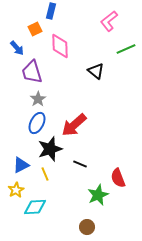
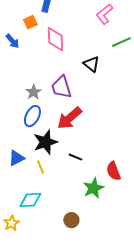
purple trapezoid: (32, 72) -> (61, 87), moved
yellow star: (16, 190) -> (11, 223), moved
brown circle: (87, 227) -> (71, 220), moved

